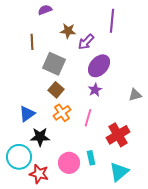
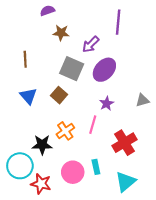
brown star: (68, 31) -> (61, 33), moved
brown line: (32, 42) -> (25, 59), moved
gray square: (54, 64) -> (72, 69), moved
purple star: (95, 90) -> (107, 104), moved
orange cross: (62, 113) -> (65, 131), moved
blue triangle: (27, 114) -> (28, 96), moved, turned -36

